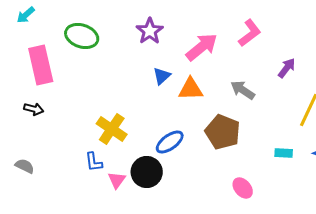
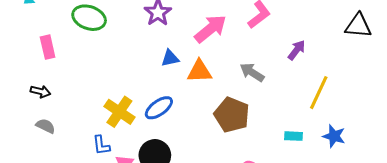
pink rectangle: (41, 65) -> (48, 47), size x0.6
blue triangle: (162, 76) -> (170, 58), turned 30
blue ellipse: (170, 142) -> (159, 108), moved
gray semicircle: (25, 166) -> (46, 126), moved

